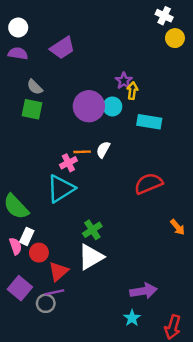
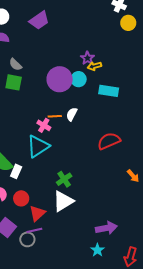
purple trapezoid: (62, 48) -> (39, 20), moved
yellow arrow: (132, 91) -> (94, 66), turned -112
pink cross: (68, 163) -> (44, 125), turned -32
white rectangle: (27, 236) -> (16, 171), moved

